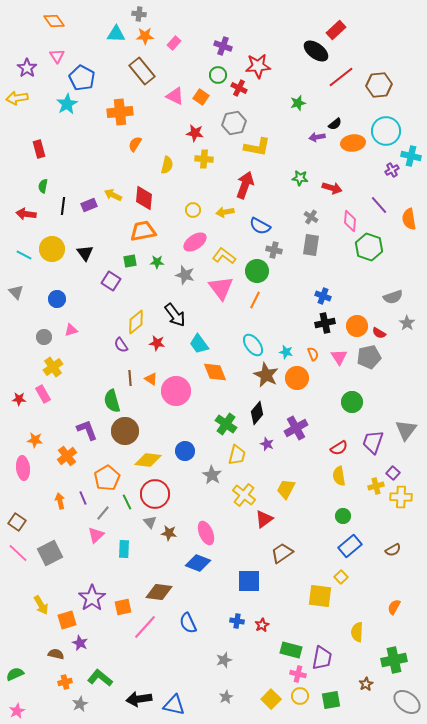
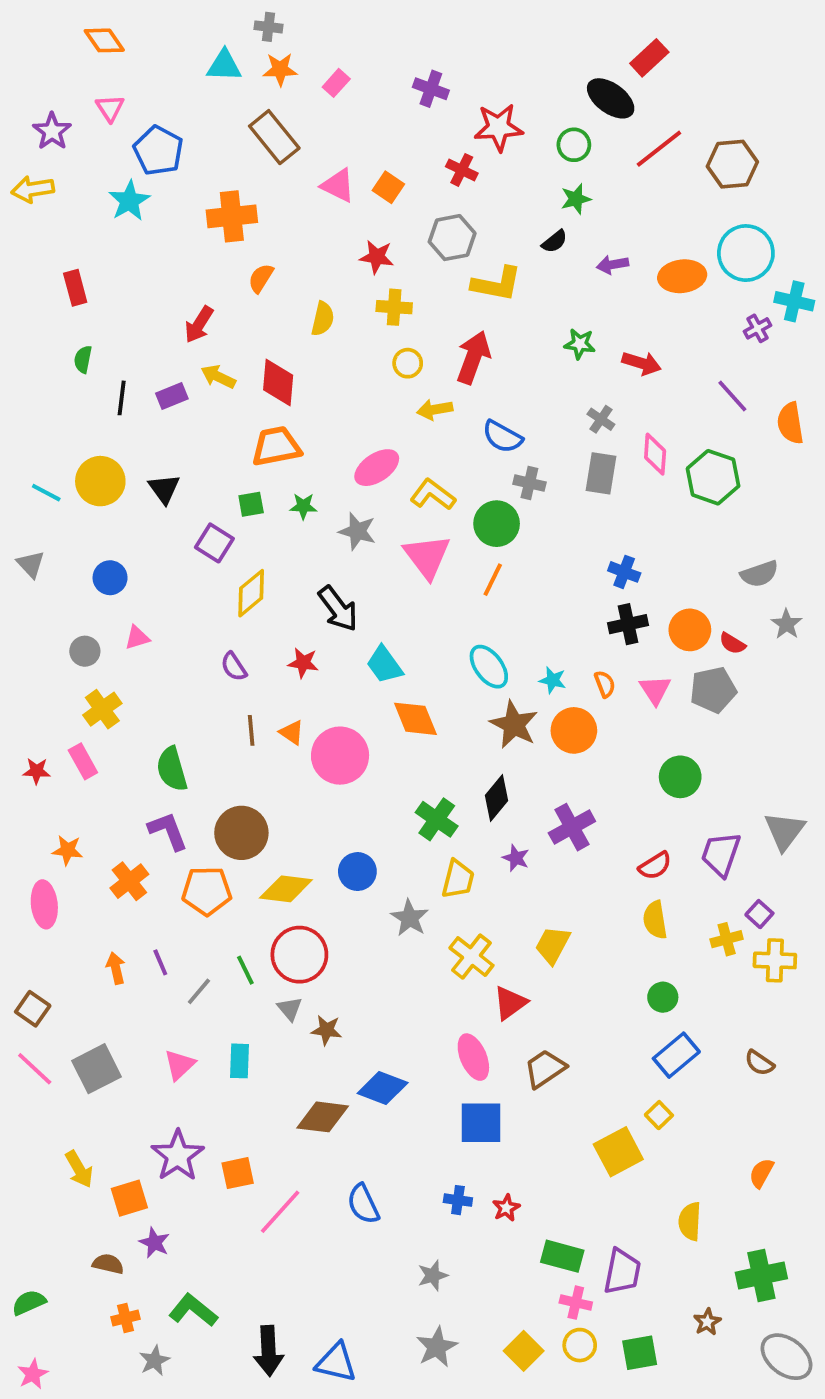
green circle: (218, 75) -> (574, 145), moved
black semicircle: (335, 124) -> (555, 241), moved
yellow circle: (193, 210) -> (408, 363), moved
red arrow: (26, 214) -> (199, 325), moved, turned -66
pink diamond: (350, 221) -> (655, 454), moved
yellow diamond: (136, 322) -> (251, 593), moved
green semicircle: (112, 401) -> (172, 769), moved
orange pentagon: (107, 478) -> (207, 891), moved, turned 30
pink ellipse: (206, 533) -> (473, 1057), moved
pink triangle: (96, 535) -> (180, 1065), moved
brown semicircle: (393, 550) -> (759, 1063), turned 63
brown diamond: (159, 592) -> (323, 1117), moved
yellow square: (320, 596) -> (618, 1152), turned -35
gray star: (226, 697) -> (437, 1347), size x1.5
black arrow: (139, 699) -> (269, 1351), turned -85

